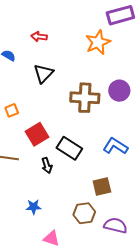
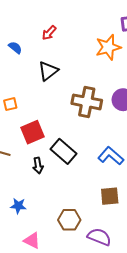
red arrow: (39, 37) -> (49, 33), turned -63
brown square: (102, 187) -> (110, 196), moved

